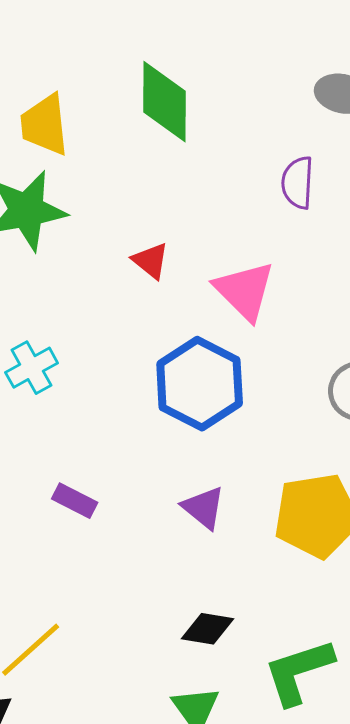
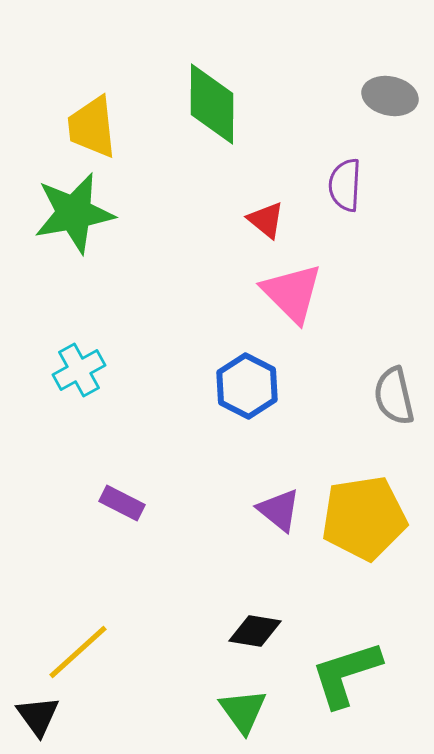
red triangle: (151, 261) -> (266, 220), moved
blue hexagon: (200, 384) -> (247, 386), size x0.7
purple triangle: (204, 508) -> (279, 510), moved

